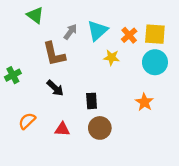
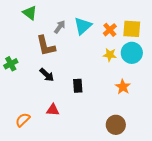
yellow star: (112, 58) -> (110, 55), moved
orange semicircle: (27, 121) -> (23, 120), moved
brown circle: (100, 128) -> (116, 125), moved

